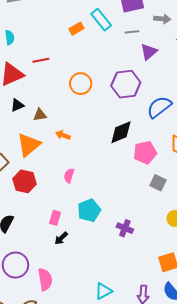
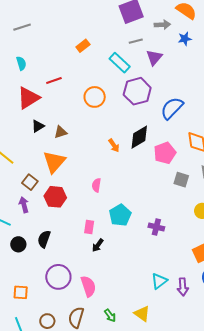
cyan rectangle: (101, 20) -> (120, 63), moved
orange arrow: (63, 135) -> (114, 145), moved, turned -136
cyan triangle: (103, 291) -> (159, 281), moved

